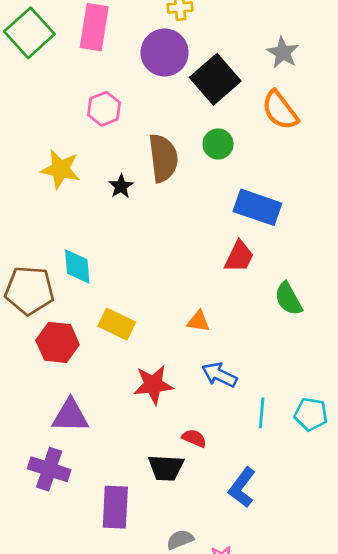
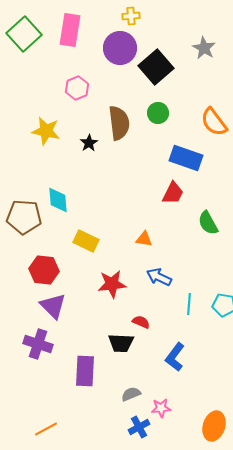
orange semicircle: (280, 110) -> (214, 122), moved
red hexagon: (58, 342) -> (44, 270), moved
purple triangle: (70, 416) -> (53, 306), turned 44

